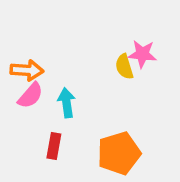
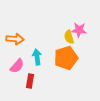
pink semicircle: (30, 96) -> (17, 66), moved
orange pentagon: (119, 153) -> (66, 58), moved

